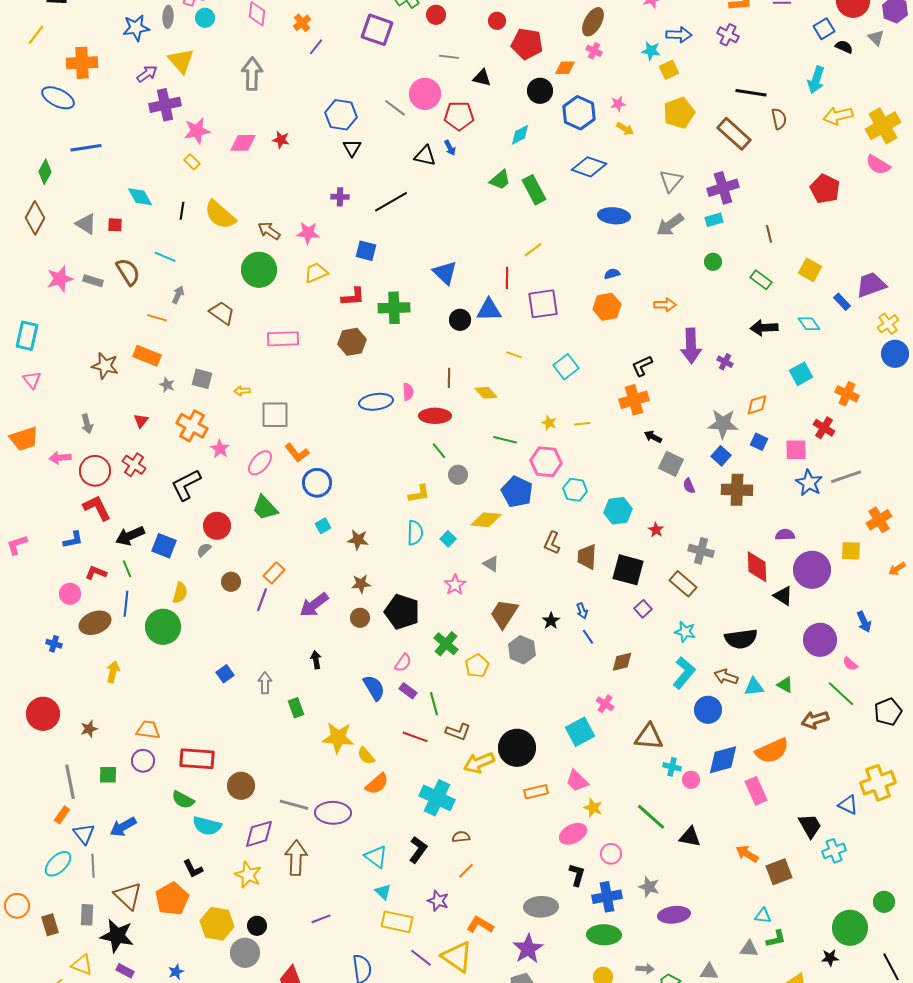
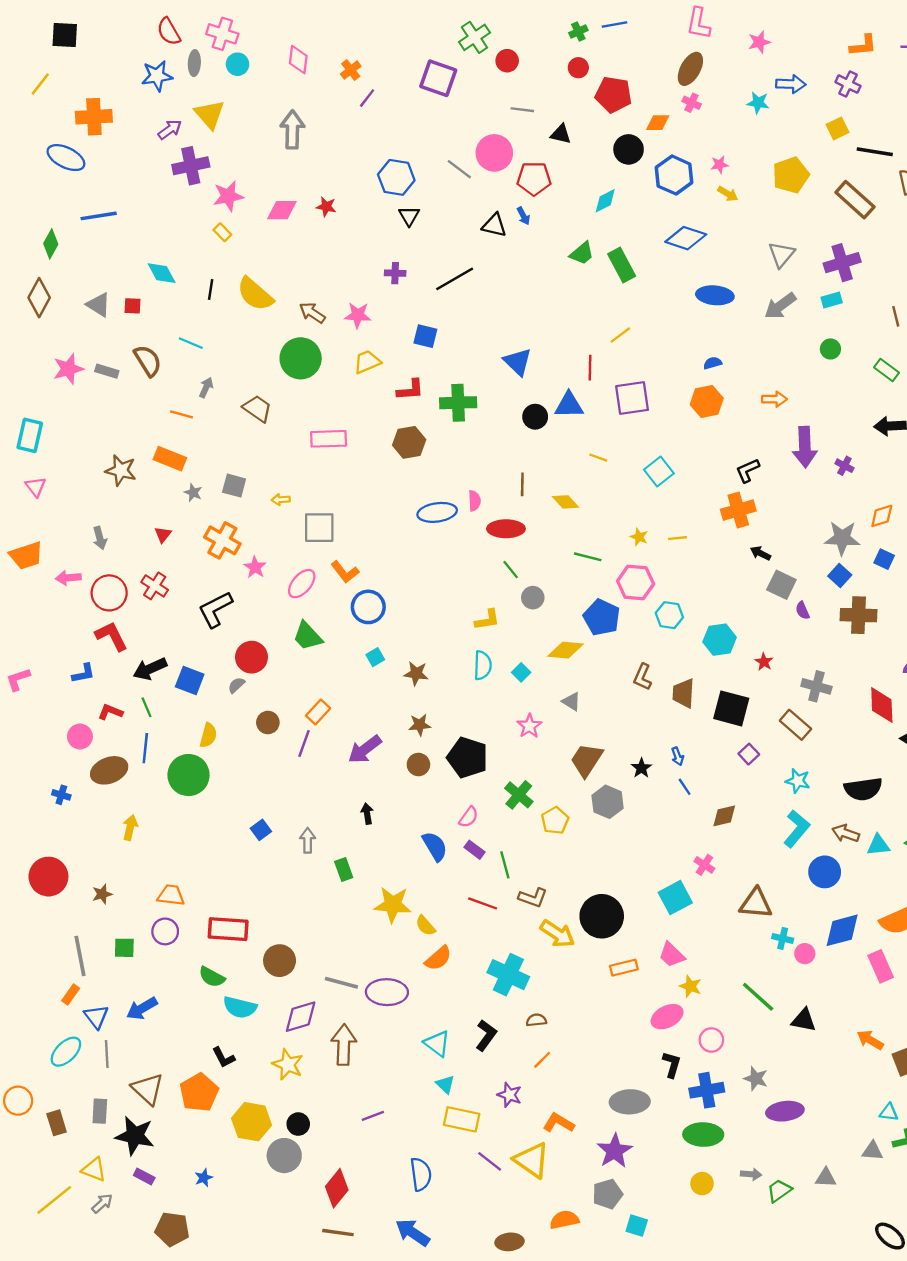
yellow square: (669, 70) -> (837, 128), moved
yellow arrow: (479, 763) -> (557, 934), turned -124

